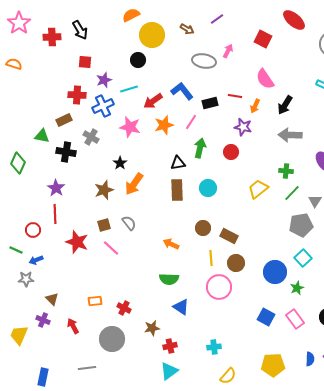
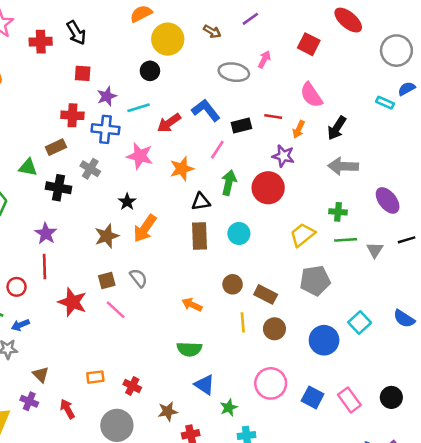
blue cross: (103, 106) -> (105, 129), turned 30
orange star: (164, 125) -> (182, 169), moved
red circle: (231, 152) -> (268, 188), size x1.6
green line: (292, 193) -> (346, 240), turned 42
gray pentagon: (301, 225) -> (315, 281), moved
pink circle: (219, 287) -> (271, 383), moved
green star: (297, 288) -> (229, 408), moved

